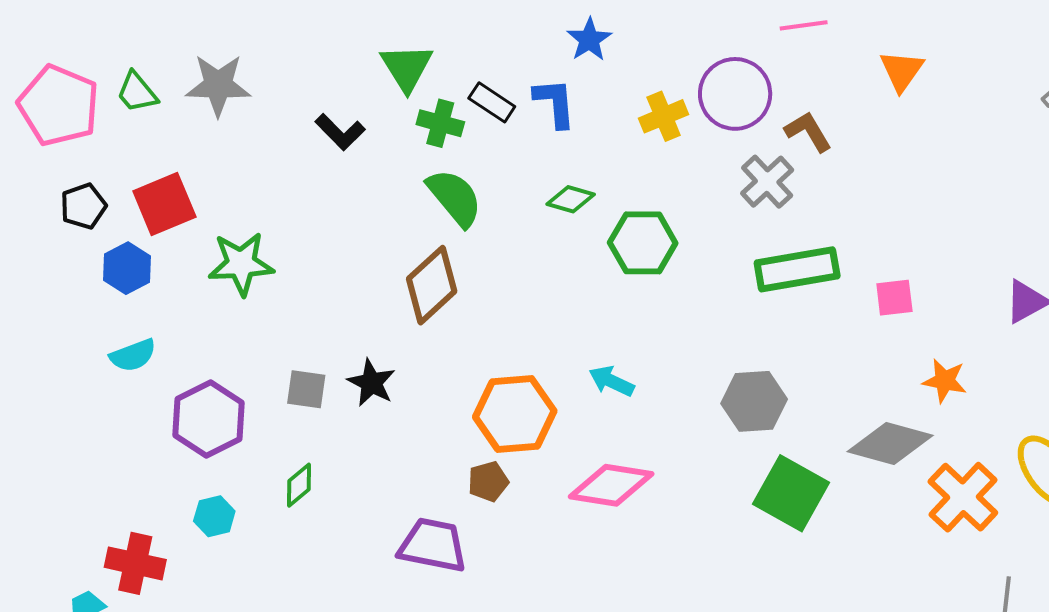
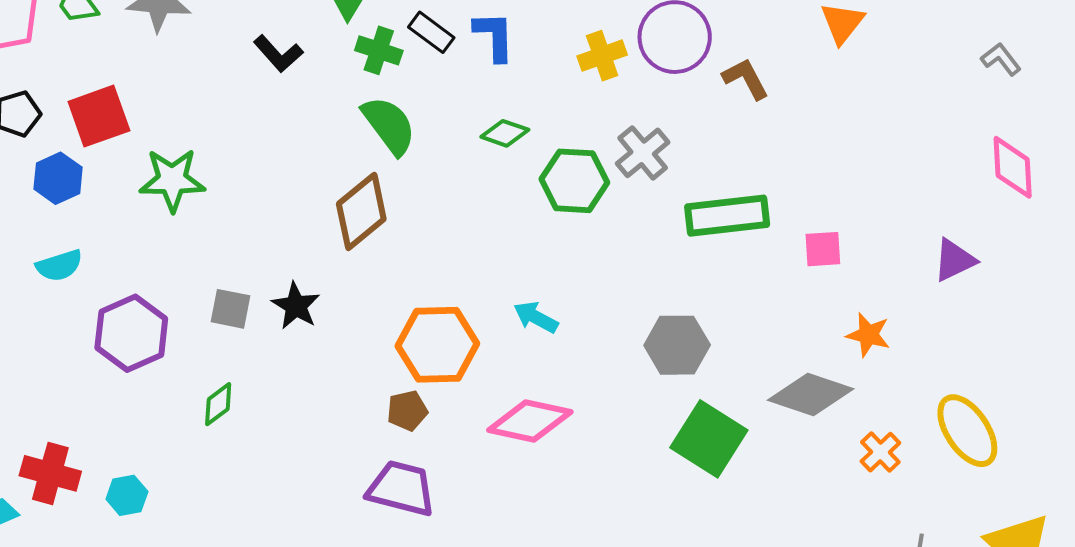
gray cross: (767, 182) -> (643, 153), moved
orange cross: (963, 497) -> (880, 452), size x0.6
cyan hexagon: (214, 516) -> (127, 495), moved
purple trapezoid: (433, 545) -> (401, 488), moved

